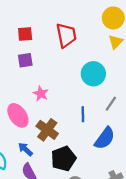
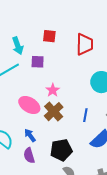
purple square: (25, 60) -> (38, 62), moved
pink ellipse: (18, 115) -> (29, 105), turned -35
brown cross: (47, 130) -> (54, 112), moved

